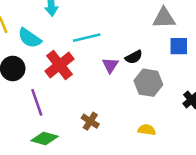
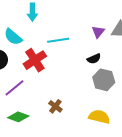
purple triangle: (110, 65) -> (98, 32), moved
purple line: (37, 102) -> (15, 88), turned 65
yellow semicircle: (147, 130) -> (99, 117), size x1.5

